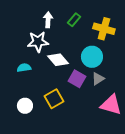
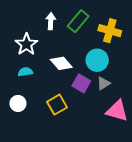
green rectangle: (74, 20) -> (78, 21), size x1.5
white star: (38, 42) -> (26, 44), moved, turned -30
white circle: (25, 106) -> (18, 103), moved

